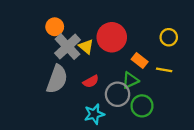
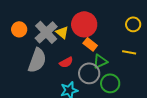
orange circle: (55, 27) -> (19, 29), moved
orange rectangle: (140, 61) -> (90, 44), moved

